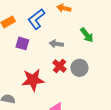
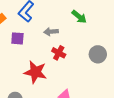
gray circle: (79, 68) -> (98, 54), moved
red star: (33, 80) -> (35, 72), turned 30

